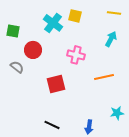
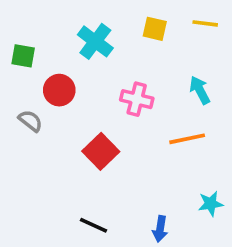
yellow square: (75, 16) -> (155, 29), moved
cyan arrow: (111, 39) -> (200, 90), moved, turned -56
red square: (56, 84) -> (101, 151), turned -30

